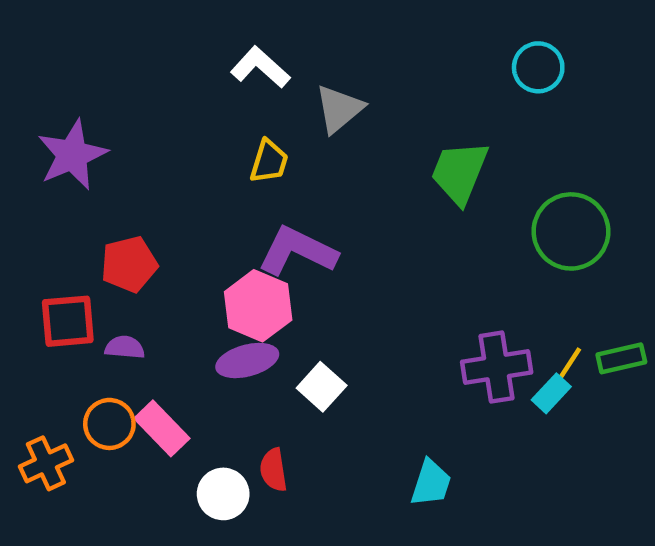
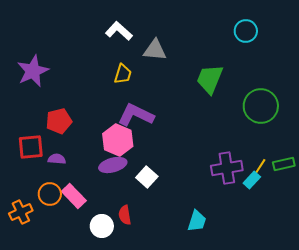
gray triangle: (339, 109) -> (155, 50), turned 45

